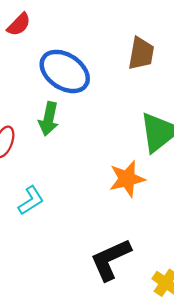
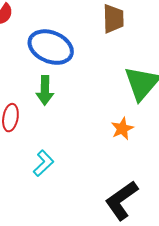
orange star: (127, 179) -> (122, 129), size x0.7

